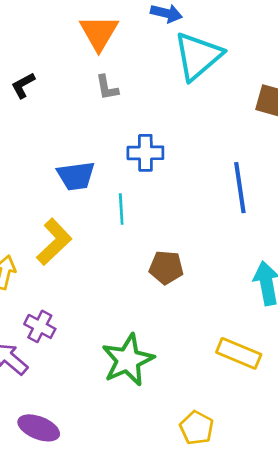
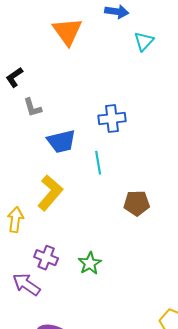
cyan triangle: (198, 56) -> (144, 41), size x0.5
gray L-shape: (107, 88) -> (32, 107), moved
green star: (128, 360) -> (90, 263), moved, size x0.6

